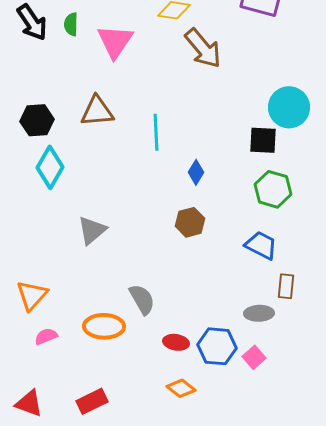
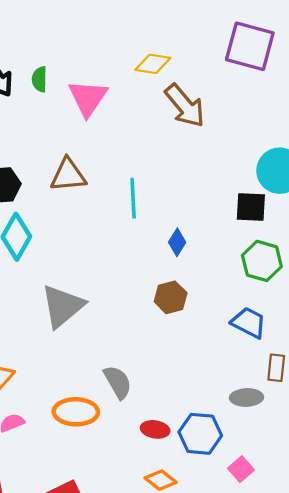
gray triangle: (92, 230) -> (63, 306), size x1.4
pink square: (254, 357) -> (241, 469), moved

